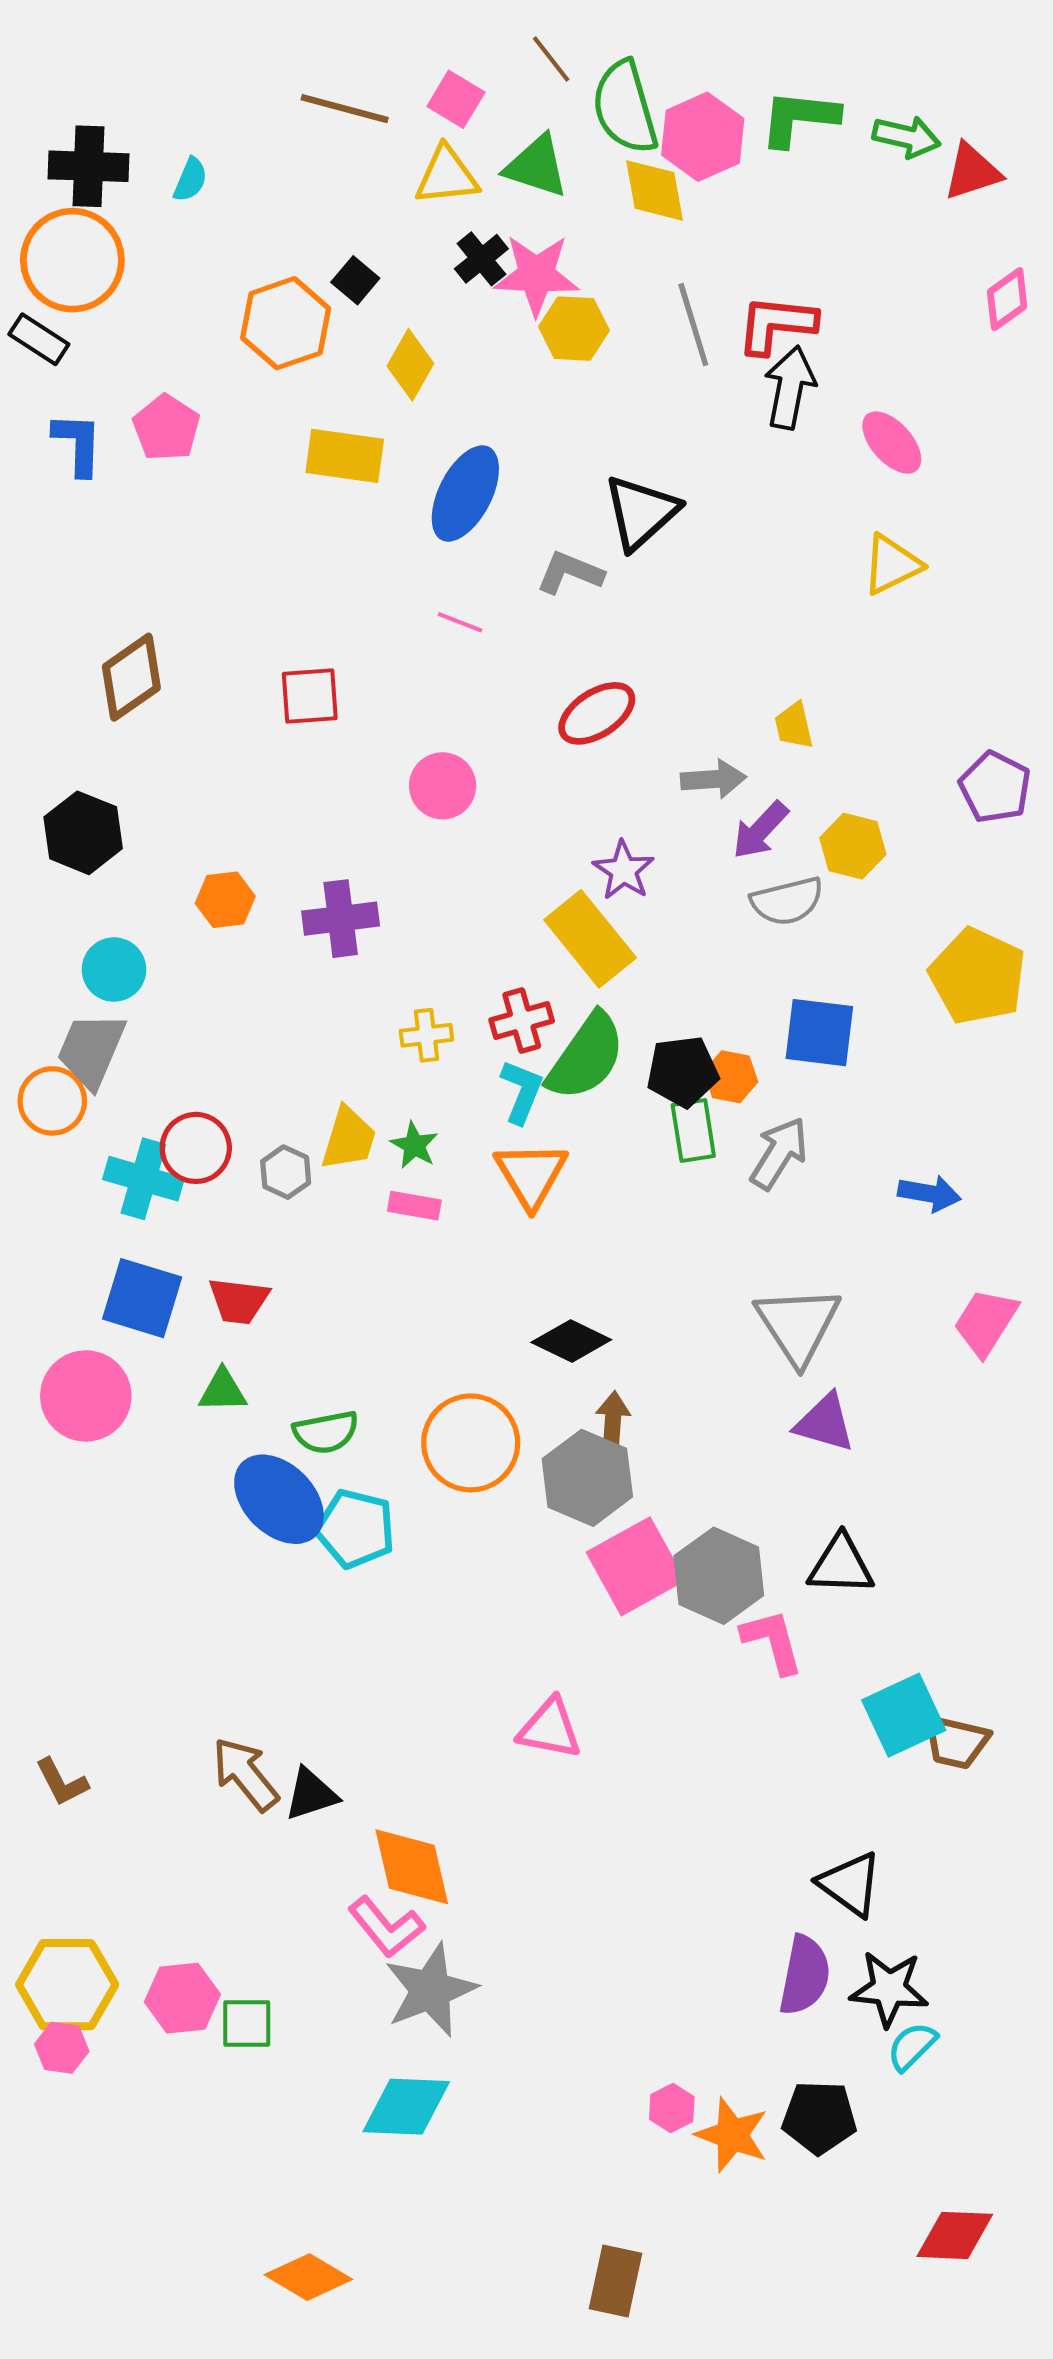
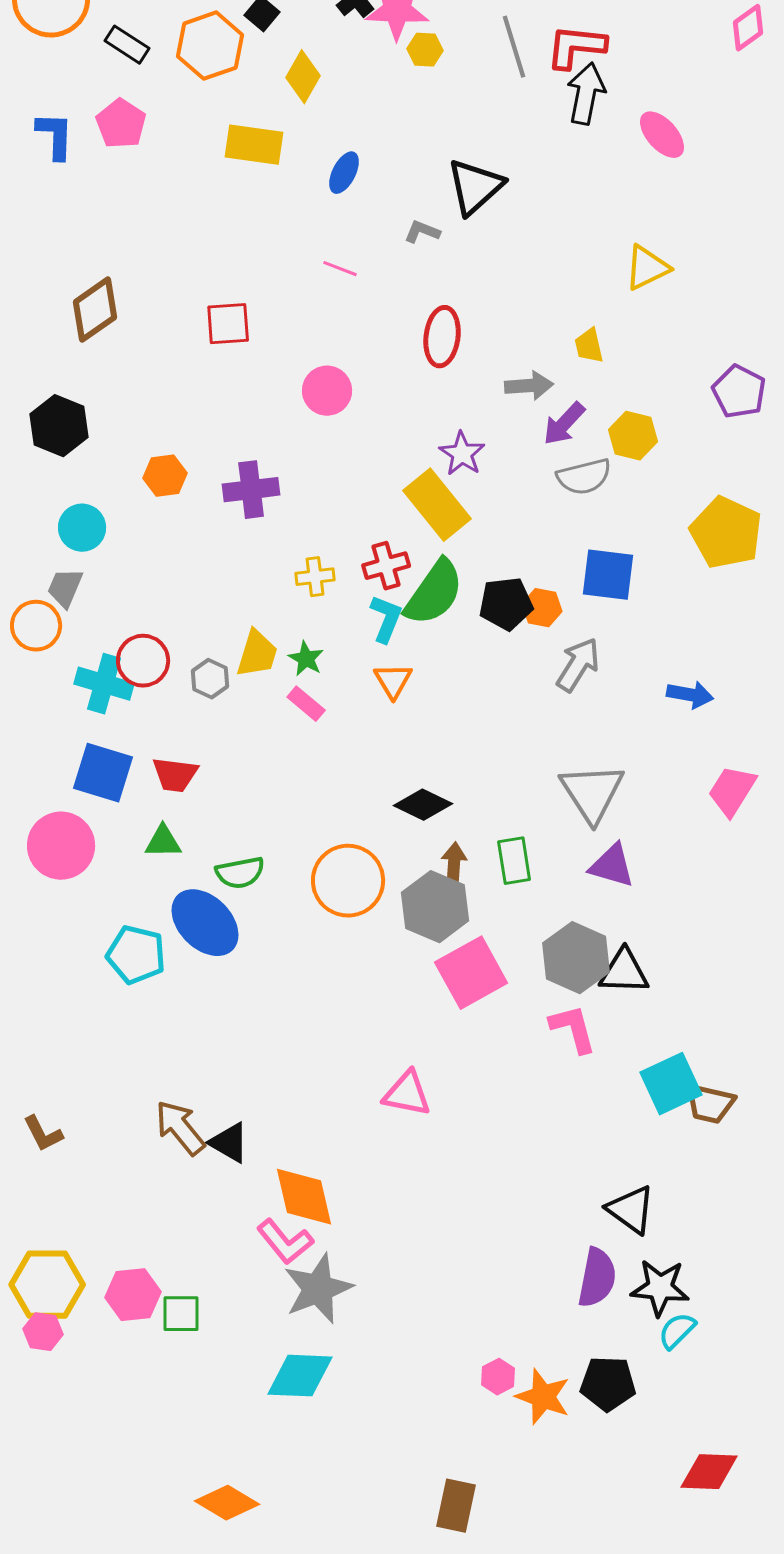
yellow hexagon: (574, 329) -> (425, 50), size x0.7
black rectangle: (39, 339) -> (127, 45), moved
blue ellipse: (465, 493) -> (344, 173), size x0.6
yellow triangle: (892, 565) -> (647, 268), moved
gray L-shape: (570, 573) -> (422, 232), size x0.7
red ellipse: (597, 713) -> (442, 337), turned -50
gray trapezoid: (91, 1050) -> (65, 588), size x0.7
green rectangle: (693, 1130) -> (514, 861), moved
orange triangle: (531, 1175) -> (393, 681), size x0.7
pink rectangle: (414, 1206) -> (306, 704), turned 30
cyan pentagon: (355, 1529) -> (136, 955), moved
gray hexagon: (719, 1576) -> (576, 958), moved
black triangle: (311, 1794) -> (229, 1143), turned 48

